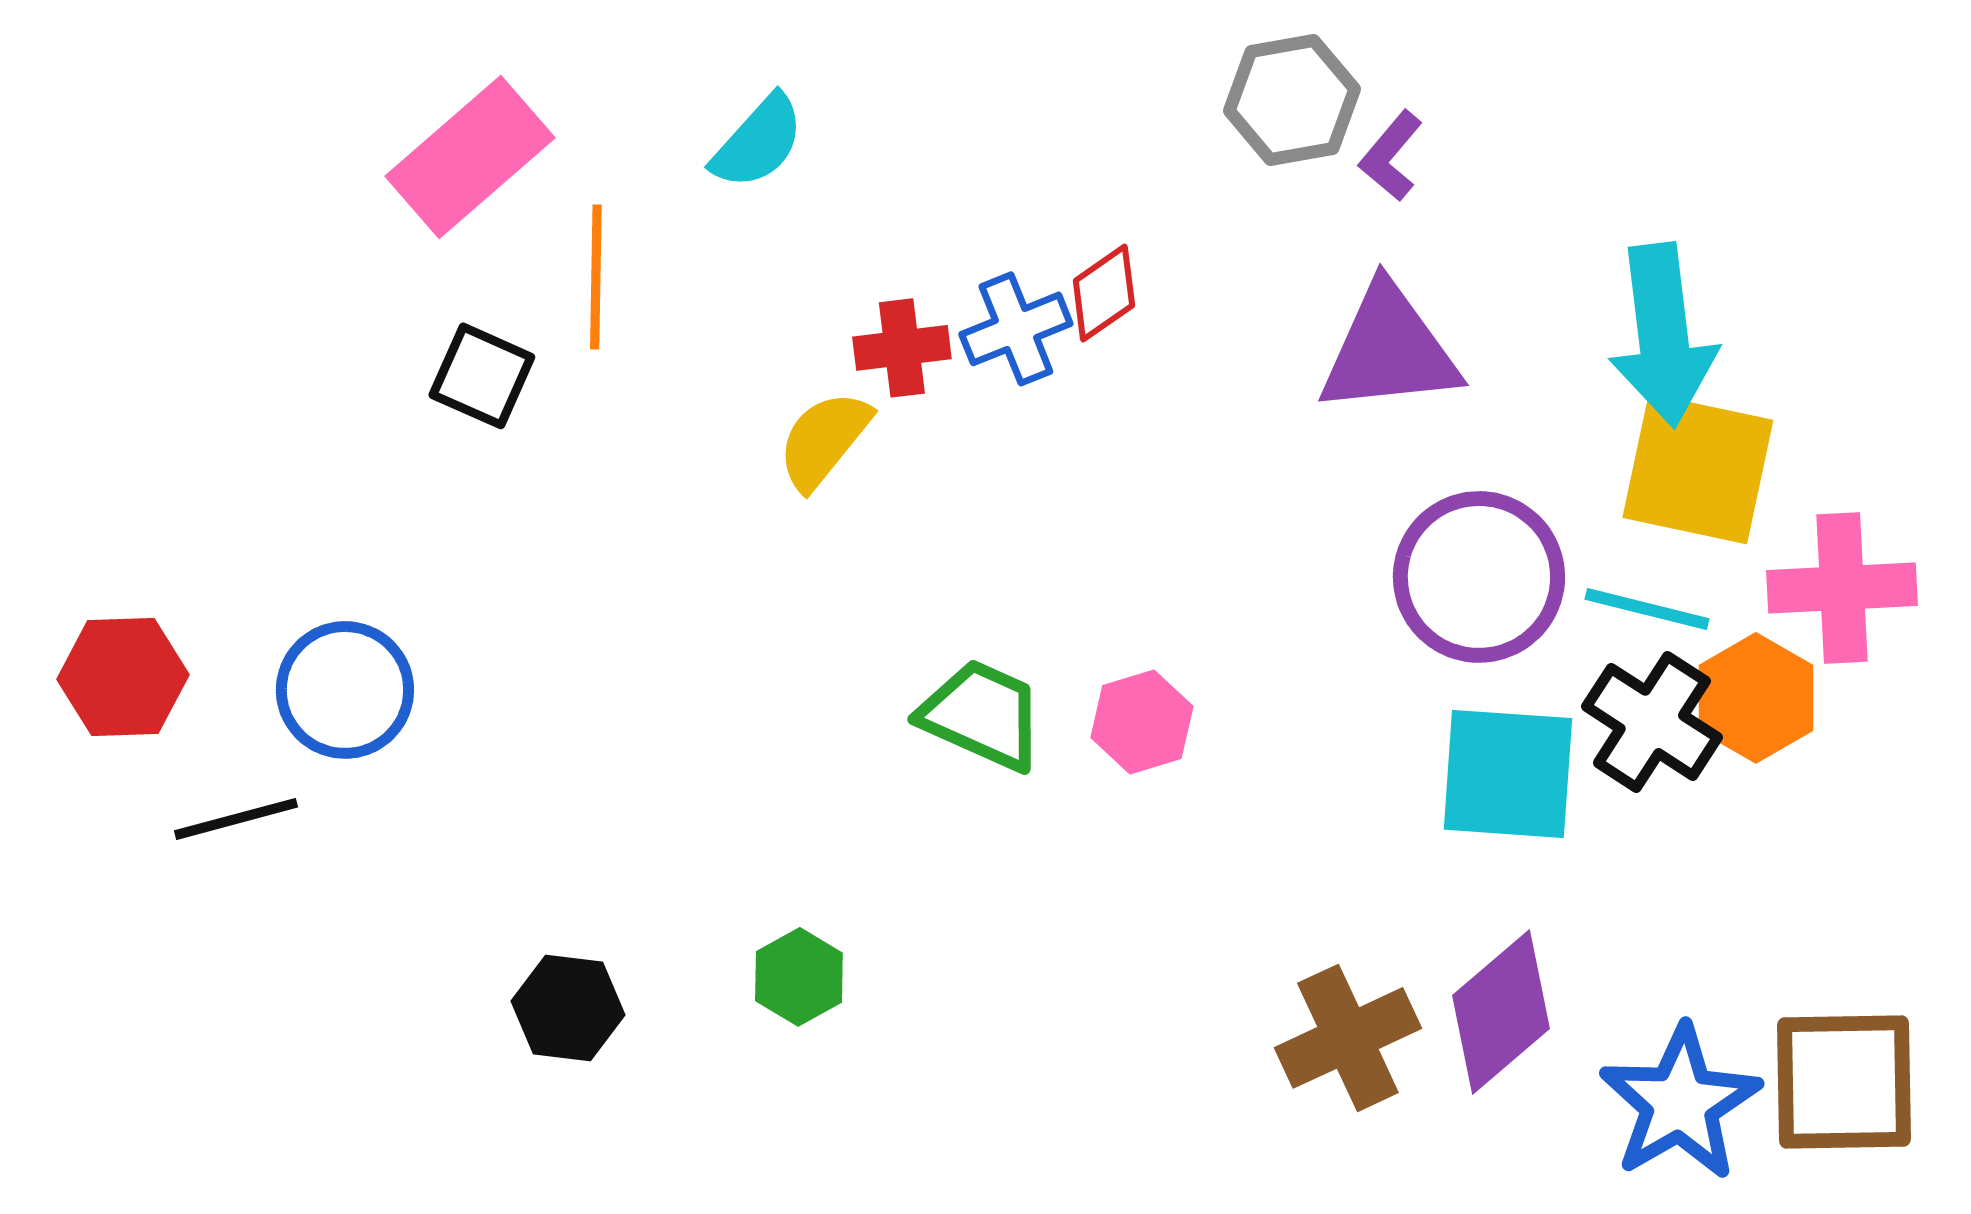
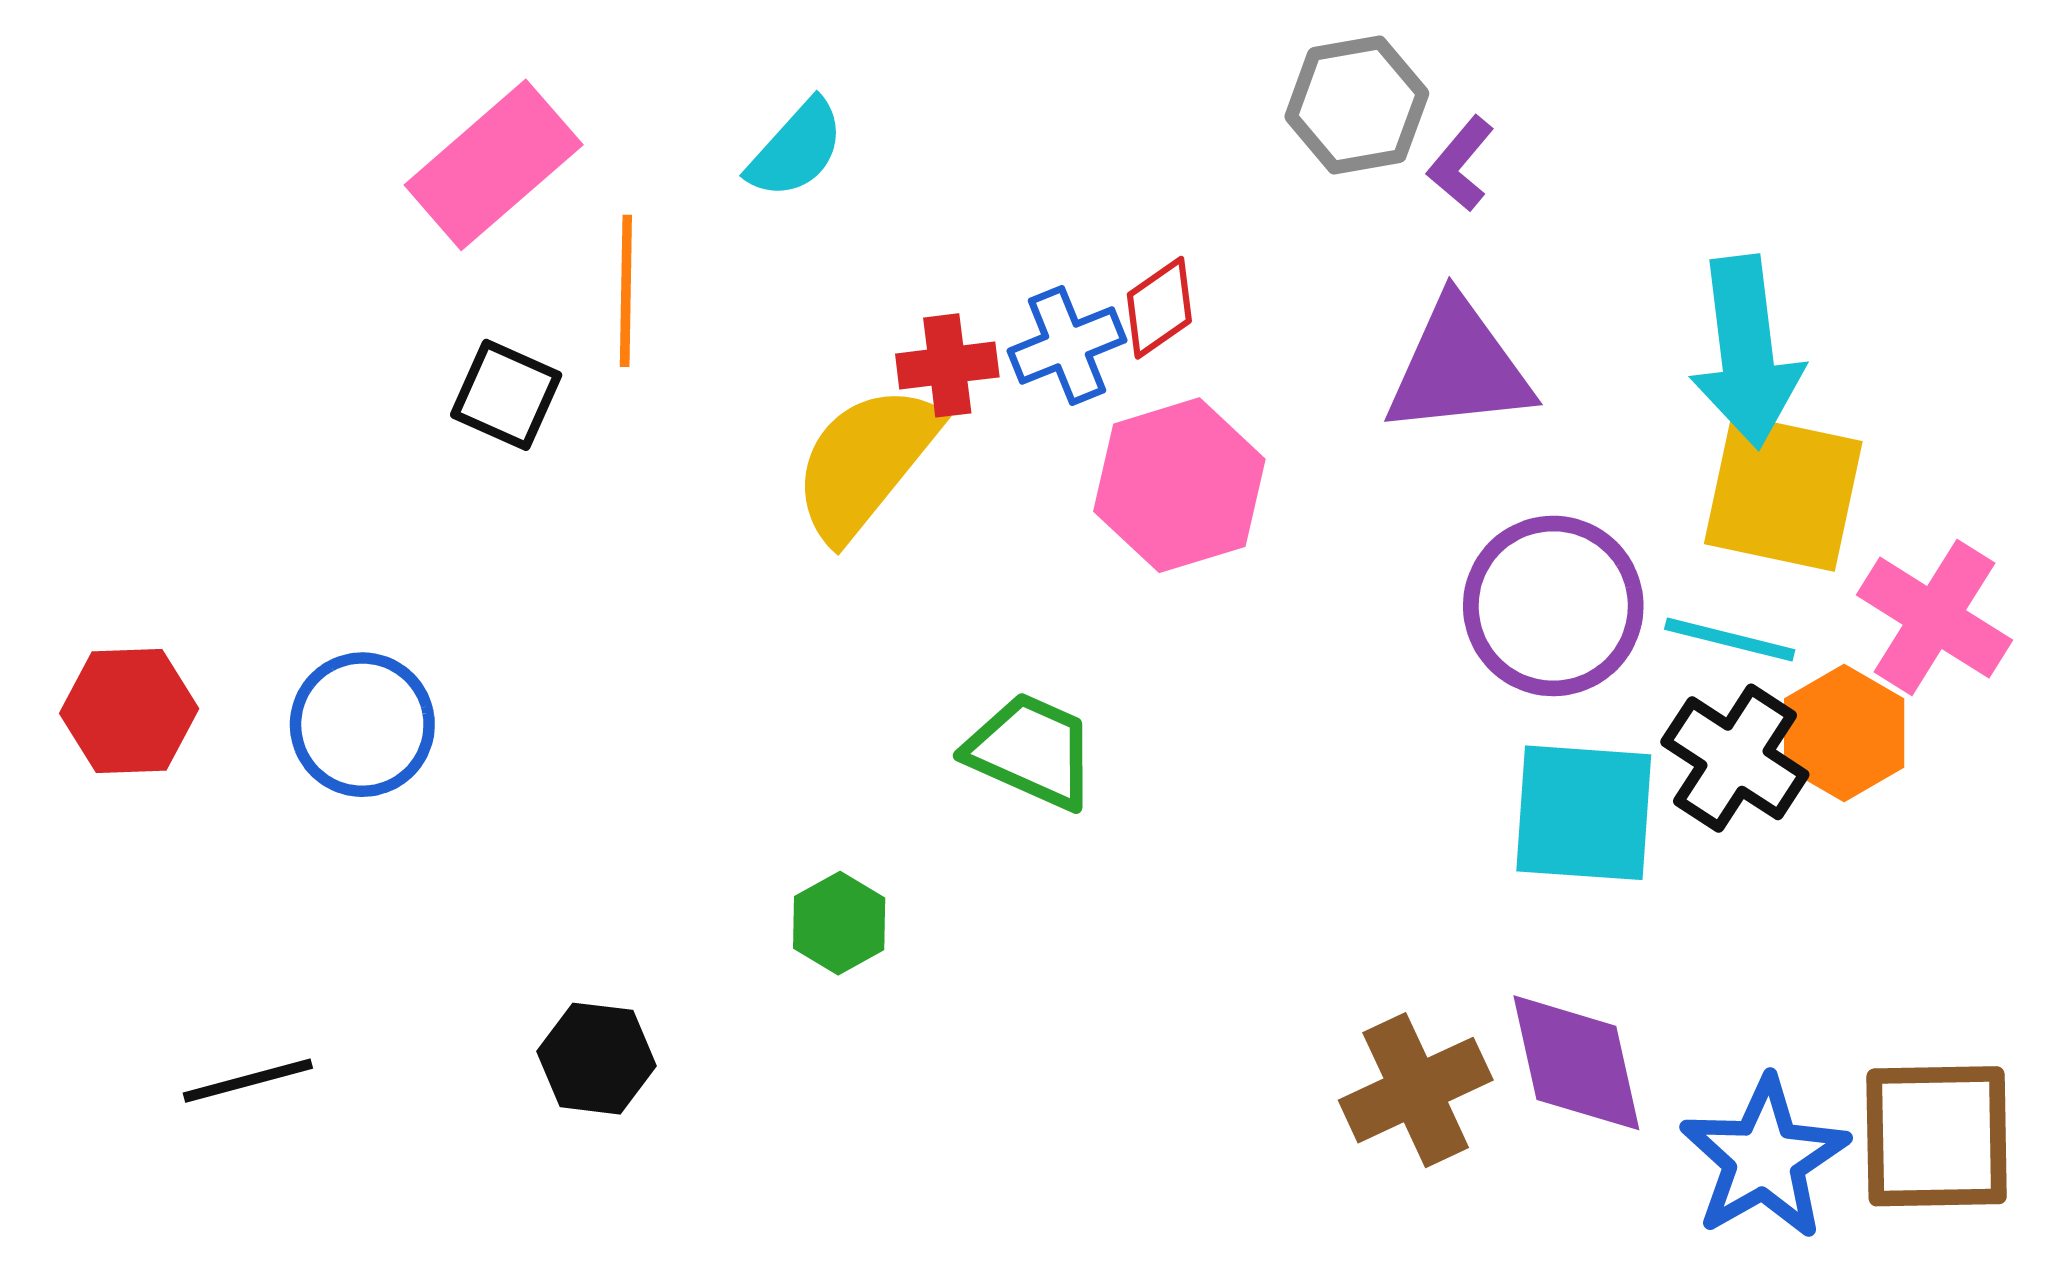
yellow semicircle: (824, 440) -> (865, 462), size x1.5
pink cross: (1842, 588) -> (1934, 618), turned 35
pink hexagon: (1142, 722) -> (1179, 485), moved, size x1.6
black line: (236, 819) -> (248, 1081), moved
green hexagon: (799, 977) -> (839, 923), moved
purple diamond: (1501, 1012) -> (1576, 1063), turned -62

